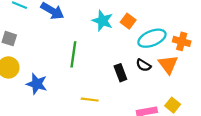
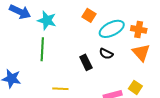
cyan star: (103, 21) -> (47, 20), moved
orange triangle: (168, 64) -> (141, 53), moved

